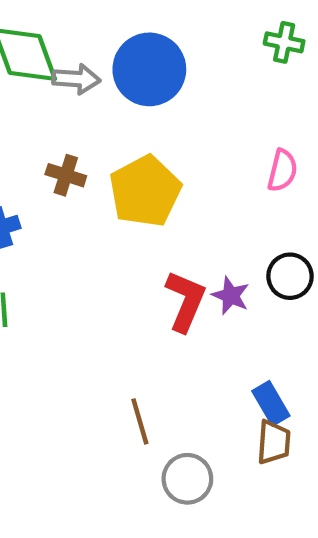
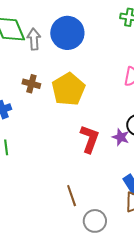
gray arrow: (76, 79) -> (34, 39), turned -95
purple star: (231, 296) -> (121, 137), moved

